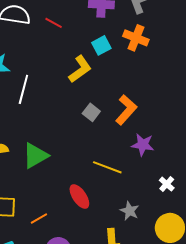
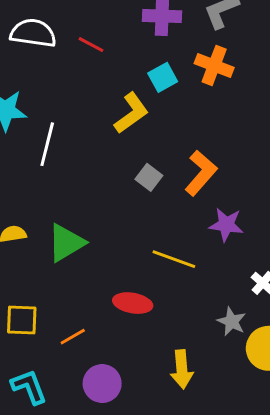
red ellipse: (79, 196) -> (133, 303), turned -45
gray star: (130, 211) -> (232, 322), moved

